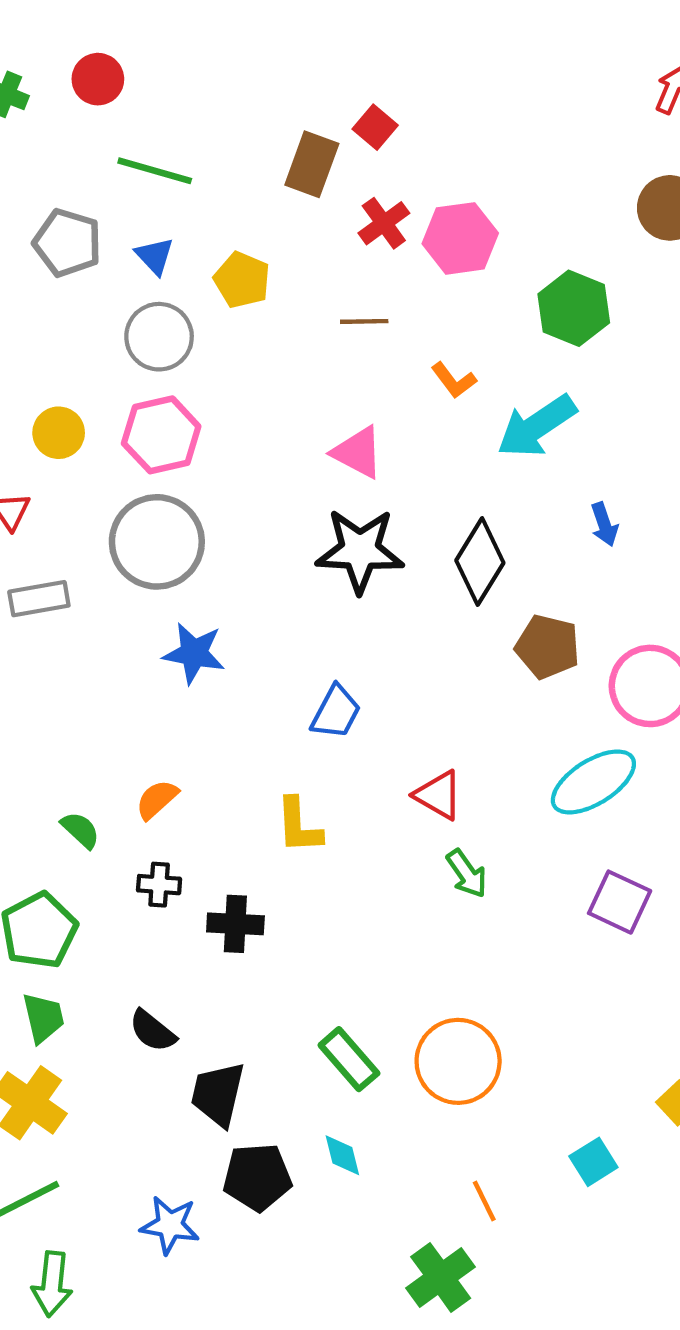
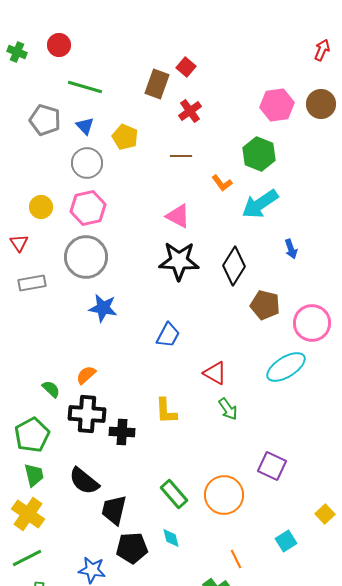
pink hexagon: (460, 238) -> (277, 105), moved
green hexagon: (574, 308) -> (259, 154), moved
yellow L-shape: (299, 826) -> (166, 411), moved
black cross: (159, 885) -> (87, 414), size x1.8
purple square: (620, 902) -> (272, 466), moved
black semicircle: (152, 1031) -> (84, 481), size x1.4

